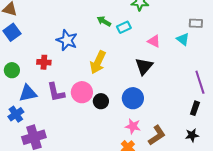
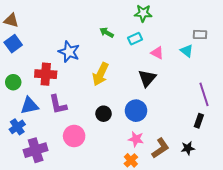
cyan rectangle: (124, 27) -> (135, 39), moved
red cross: (44, 62) -> (46, 74), size x1.5
pink circle: (82, 92) -> (74, 136), moved
black star: (192, 135) -> (188, 148), moved

